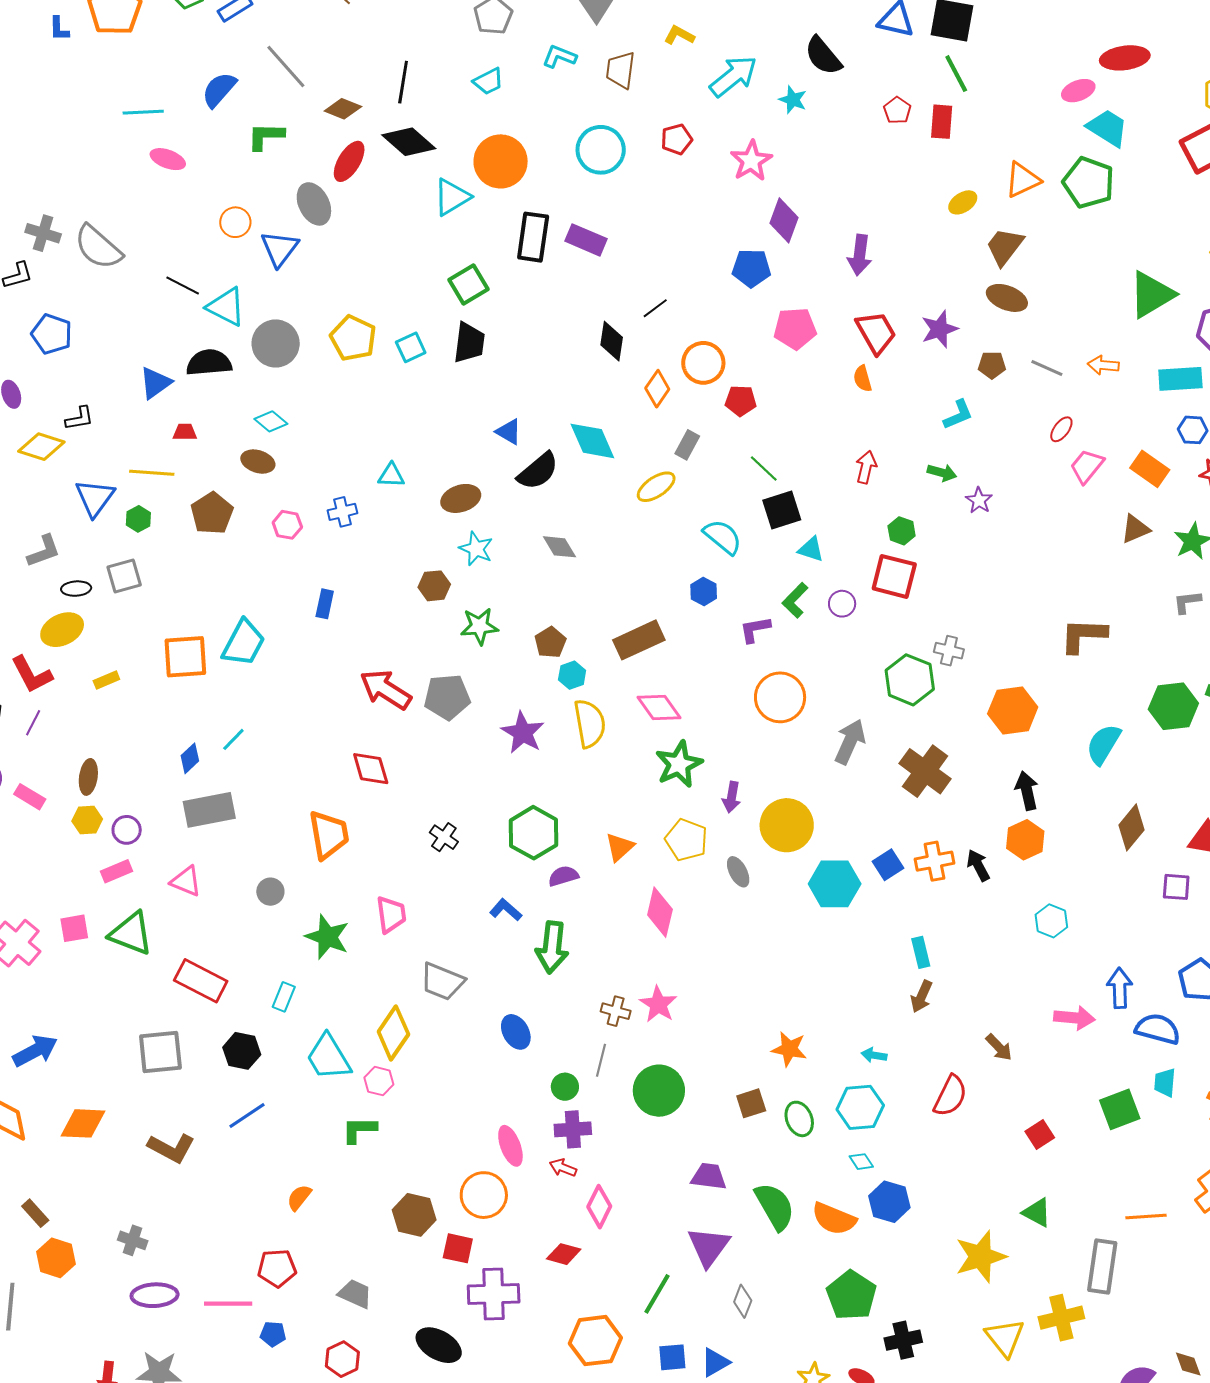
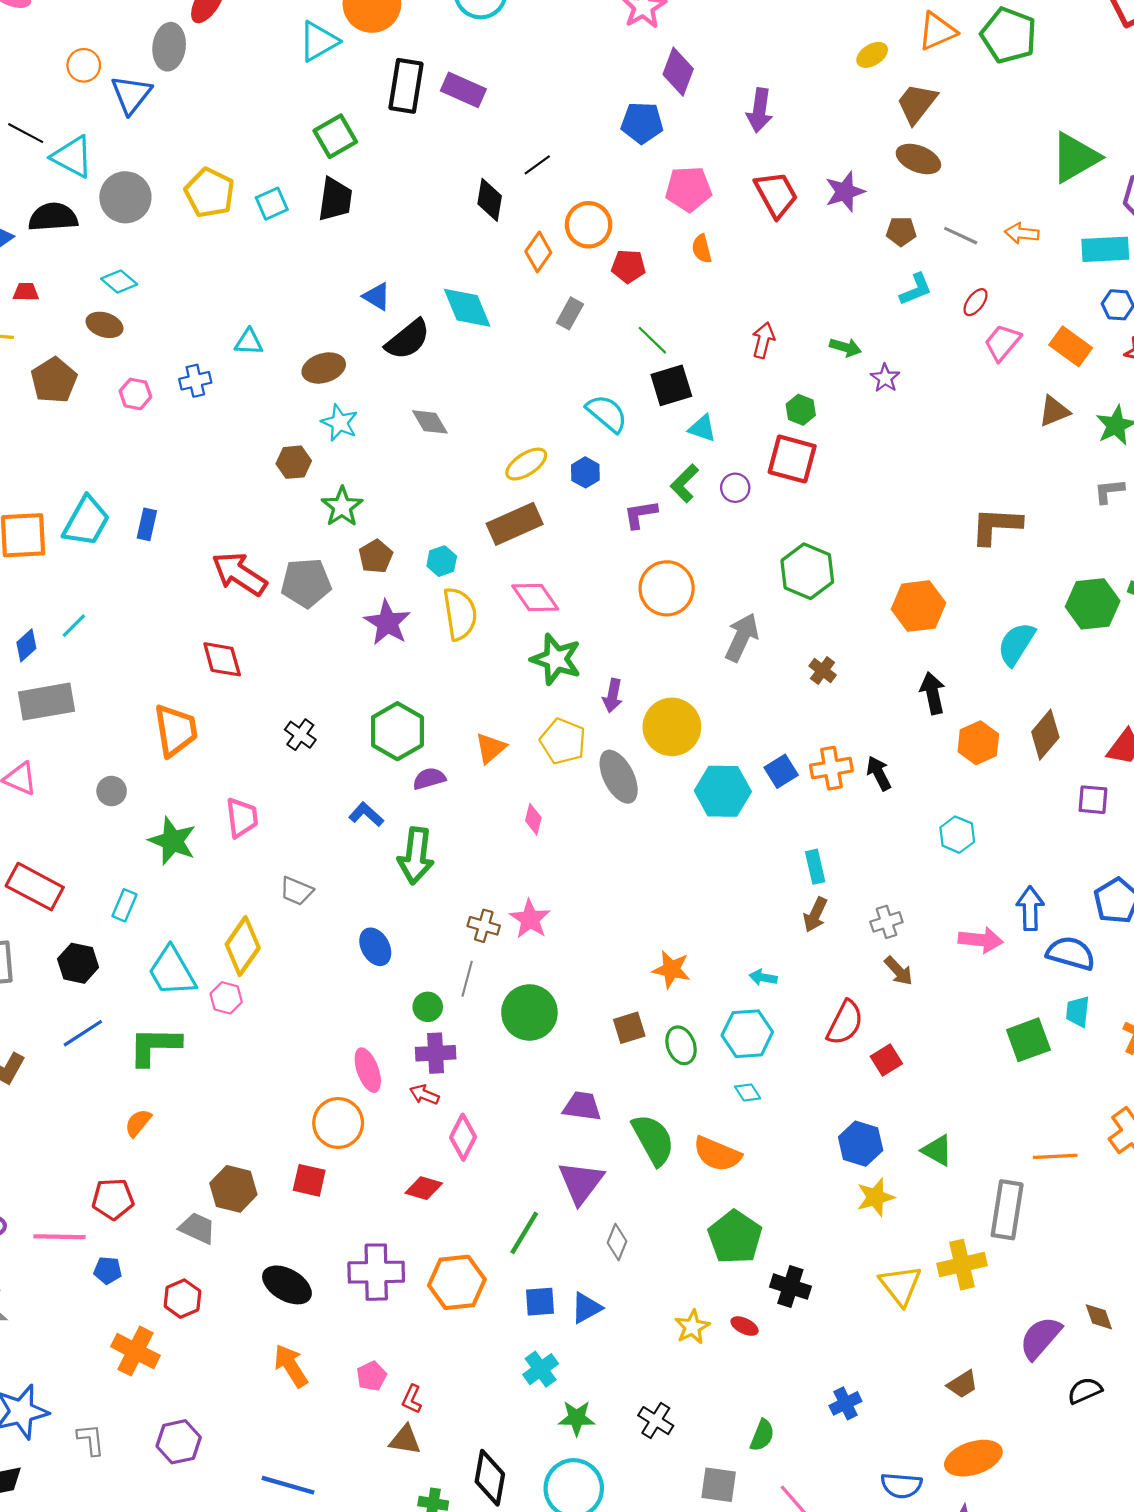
gray ellipse: (314, 204) -> (169, 47), turned 33
orange semicircle: (863, 379) -> (702, 249), moved
cyan L-shape: (958, 415) -> (916, 289), moved
yellow ellipse: (656, 487) -> (526, 464), moved
blue rectangle: (325, 604) -> (147, 524), moved
green star: (479, 626) -> (342, 507), turned -30
brown pentagon: (550, 642) -> (376, 556), moved
gray cross: (949, 651) -> (886, 922), moved, turned -32
green star: (679, 764) -> (556, 659), turned -30
brown cross: (925, 771) -> (823, 671), size x0.5
orange hexagon: (1025, 840) -> (978, 743), moved
gray ellipse: (738, 872) -> (619, 777), size x1.6
pink diamond: (660, 912) -> (533, 819), size x0.6
gray trapezoid: (442, 981) -> (296, 891), size x0.7
green L-shape: (359, 1130) -> (155, 1046), moved, size x1.4
red square: (1040, 1135) -> (886, 1060), moved
blue hexagon: (889, 1202) -> (861, 1144), moved
brown hexagon: (414, 1215) -> (233, 1189), moved
yellow star: (981, 1257) -> (875, 1197), size x0.7
purple cross: (494, 1294) -> (376, 1272), moved
black cross: (903, 1340) -> (790, 1287), turned 30

